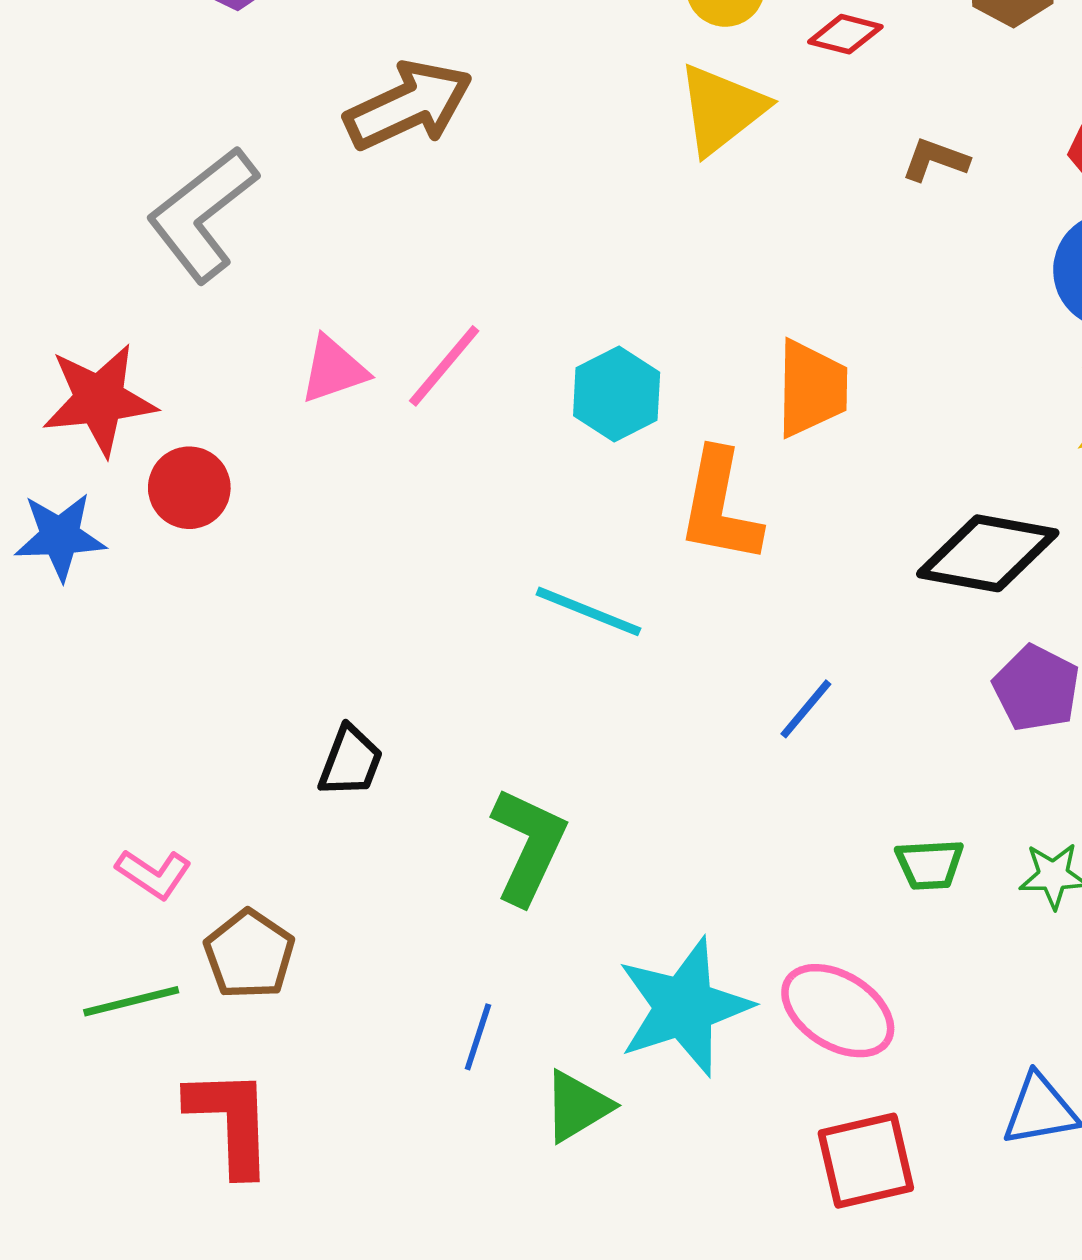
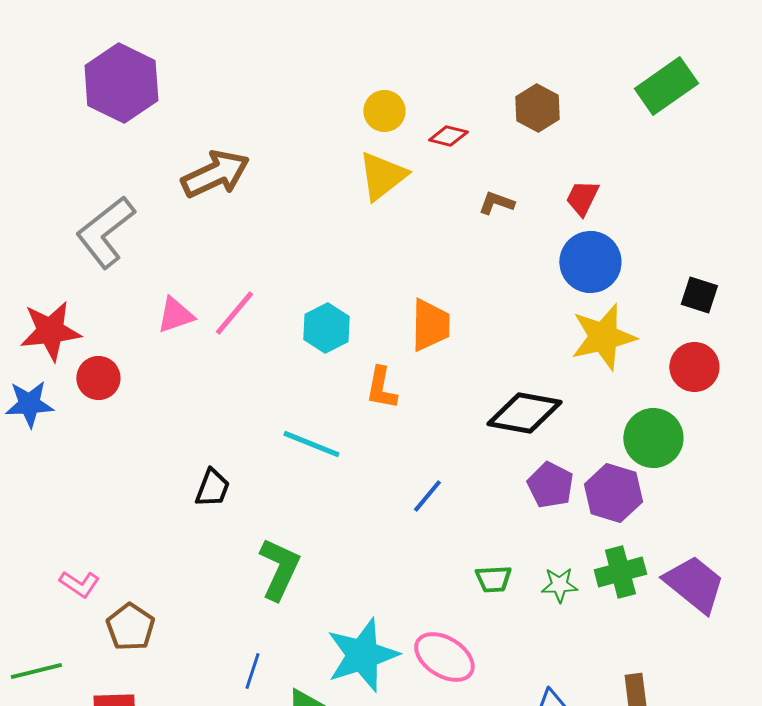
orange L-shape: (720, 506) -> (381, 388), size x0.7
black trapezoid: (350, 761) -> (212, 488), moved
green line: (131, 1001) -> (36, 671), moved

